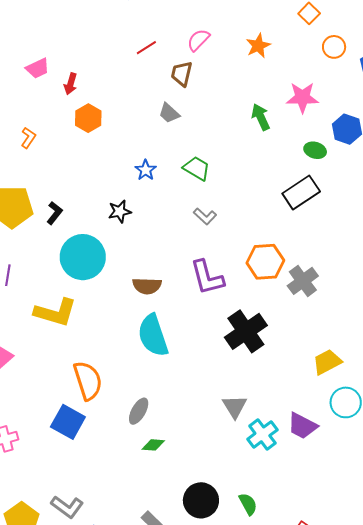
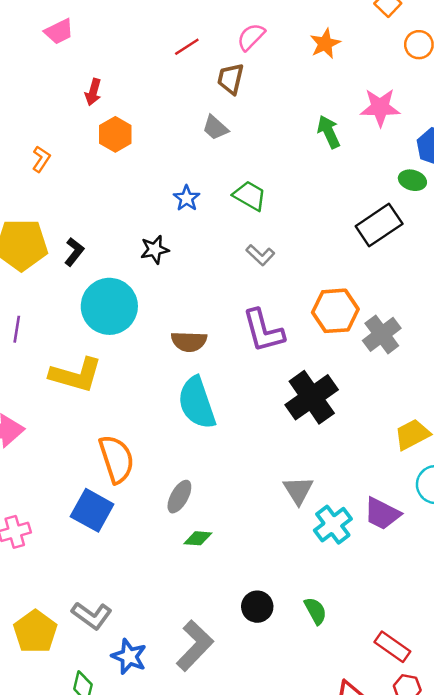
pink trapezoid: (38, 68) -> (59, 31), moved
green ellipse: (315, 150) -> (412, 180), moved
black circle: (201, 500) -> (257, 607), size x0.7

